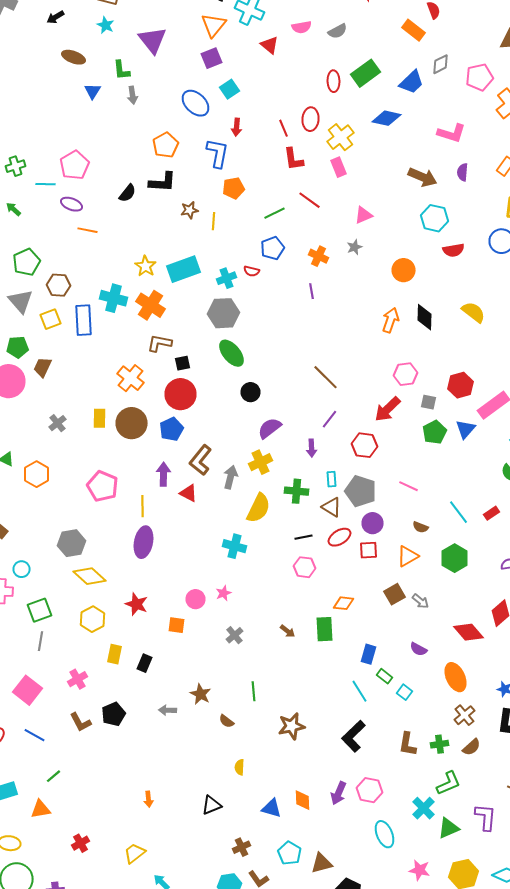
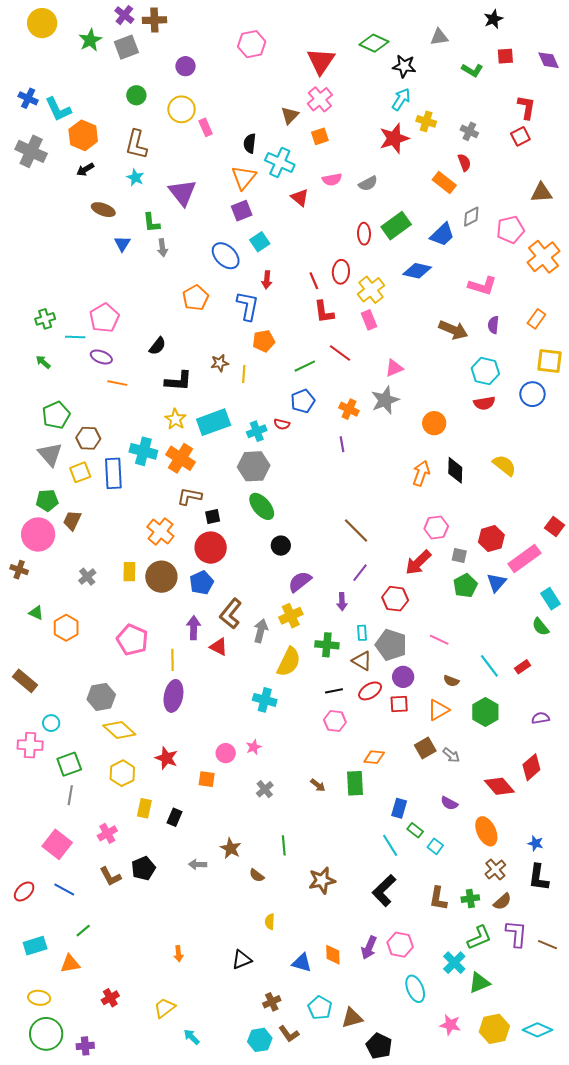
black L-shape: (162, 182) -> (178, 381), moved
cyan hexagon: (434, 218) -> (485, 371), moved
gray star: (354, 247) -> (385, 400), size x1.8
purple L-shape: (486, 817) -> (516, 934), moved

